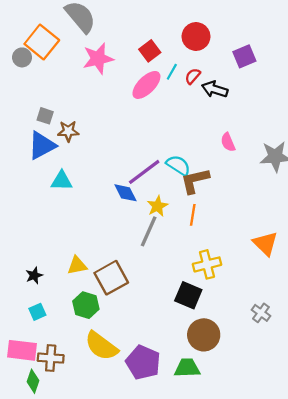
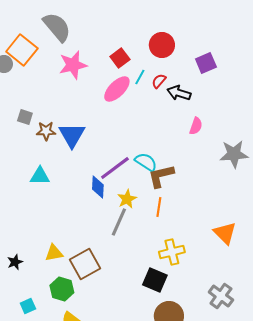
pink semicircle: (228, 142) -> (196, 126), moved, turned -138
blue triangle: (42, 146) -> (72, 135), moved, turned -32
blue diamond: (126, 193) -> (98, 187), turned 30
cyan square: (37, 312) -> (28, 306), moved
gray cross: (261, 313) -> (221, 296), size x1.4

